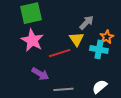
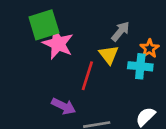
pink star: (32, 40) -> (58, 44), moved
red line: (60, 53) -> (87, 76), turned -50

